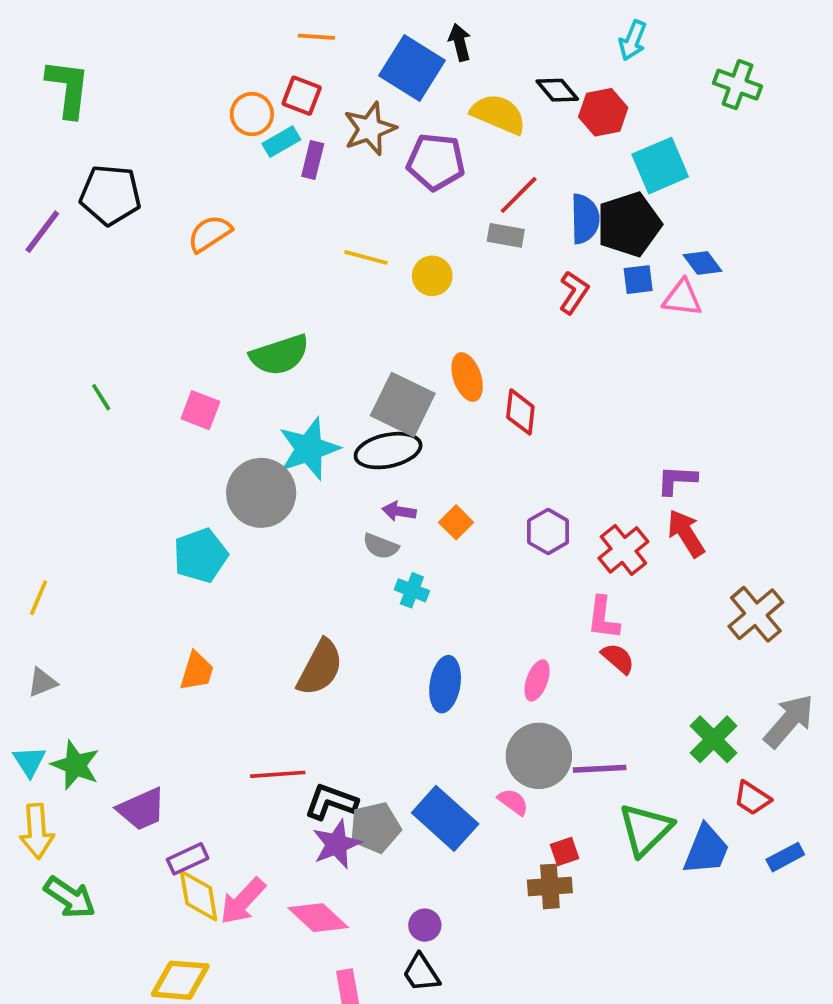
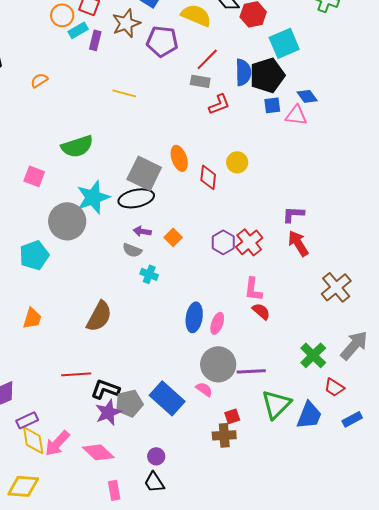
orange semicircle: (210, 234) -> (39, 80), size x0.7
yellow circle: (432, 276) -> (237, 162), moved
red L-shape: (574, 292) -> (219, 104), moved, turned 35
red cross: (623, 550) -> (249, 242), moved
blue ellipse: (445, 684) -> (194, 317), moved

